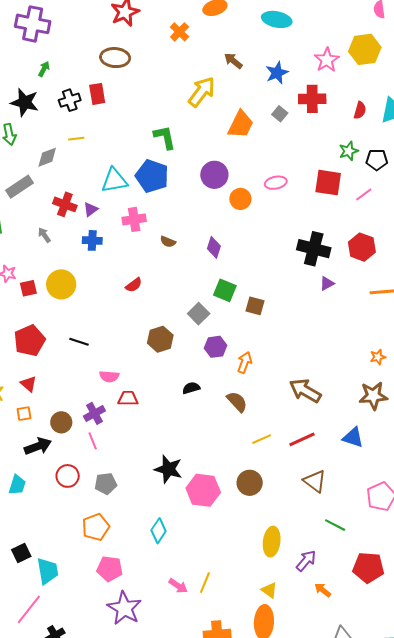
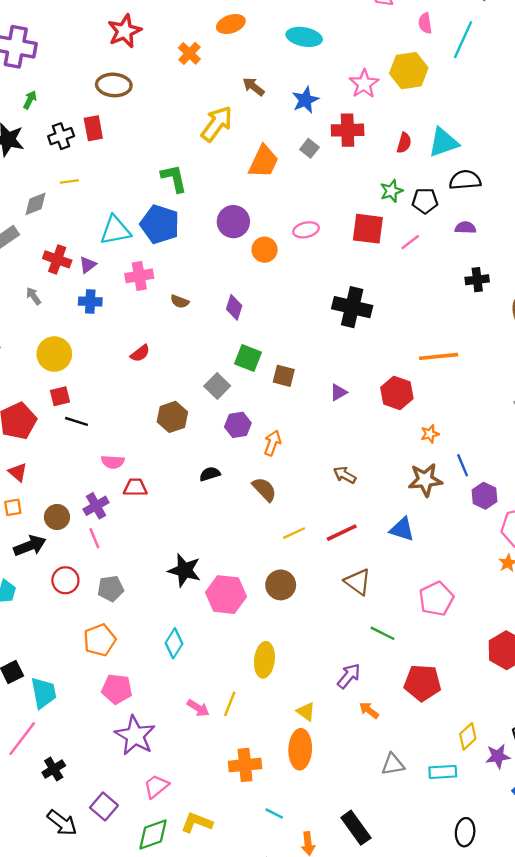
red hexagon: (362, 247) -> (397, 393), moved
purple triangle: (327, 283) -> (338, 392), moved
red square: (28, 288) -> (60, 396), moved
brown arrow: (305, 391) -> (345, 475), size x0.6
yellow ellipse: (272, 542) -> (264, 660), moved

